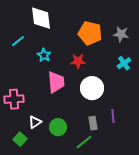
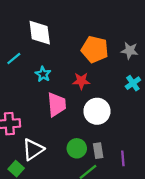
purple line: (113, 116) -> (123, 158), moved
white triangle: (35, 122) -> (33, 149), size x1.5
green circle: (58, 127) -> (77, 148), moved

